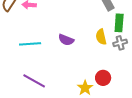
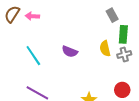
cyan line: (30, 44) -> (33, 56), turned 60
red circle: (103, 78) -> (122, 90), moved

